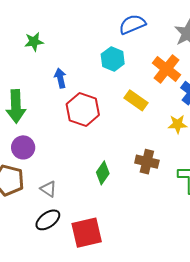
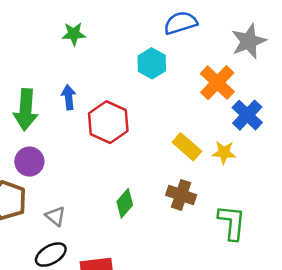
green star: (34, 42) -> (74, 34), moved
blue arrow: (60, 78) -> (69, 97), moved
yellow rectangle: (136, 100) -> (187, 147), moved

